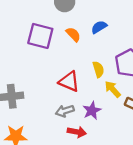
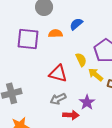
orange semicircle: (73, 34) -> (55, 33), turned -40
purple star: (92, 111) -> (87, 102), moved

